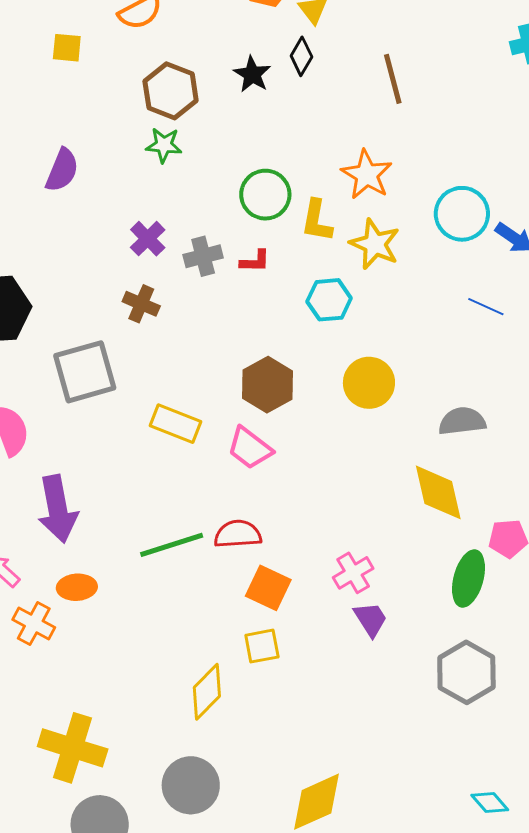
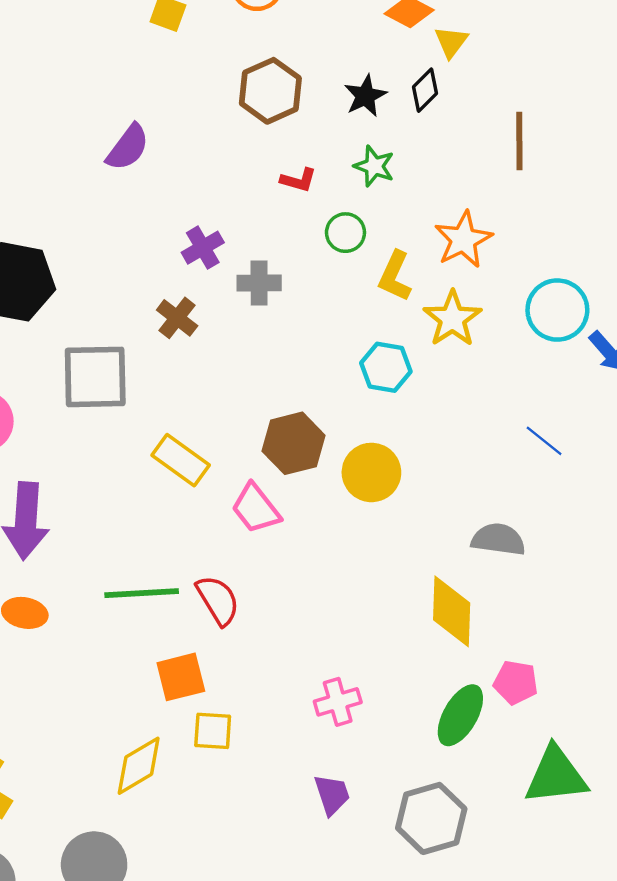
green star: (164, 145) -> (374, 166), moved
green circle: (265, 195) -> (345, 233), size x0.7
red L-shape: (255, 261) -> (299, 180), moved
blue line: (486, 307) -> (544, 441), moved
yellow circle: (369, 383) -> (371, 472), moved
red semicircle: (238, 534) -> (218, 600), turned 48
pink cross: (353, 573) -> (338, 702), moved
orange square: (268, 588) -> (181, 677), moved, turned 36
purple trapezoid: (371, 619) -> (332, 794), moved

